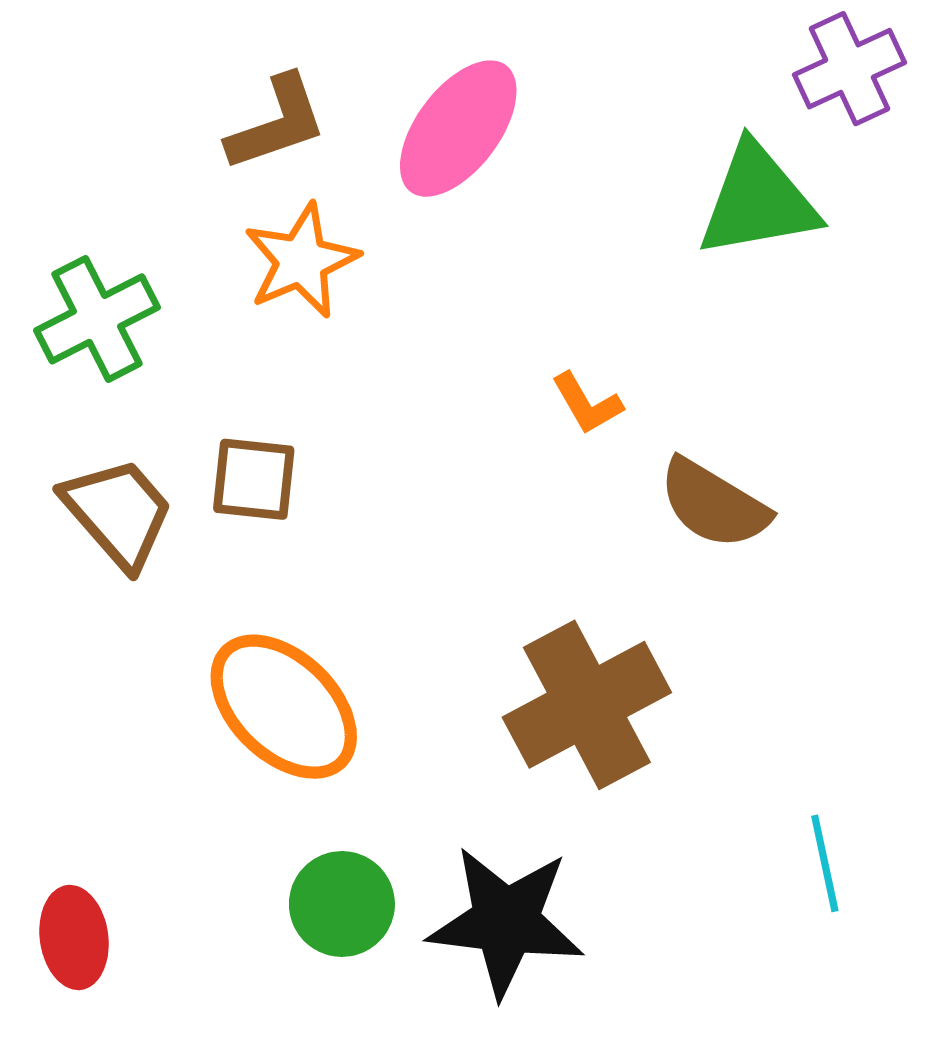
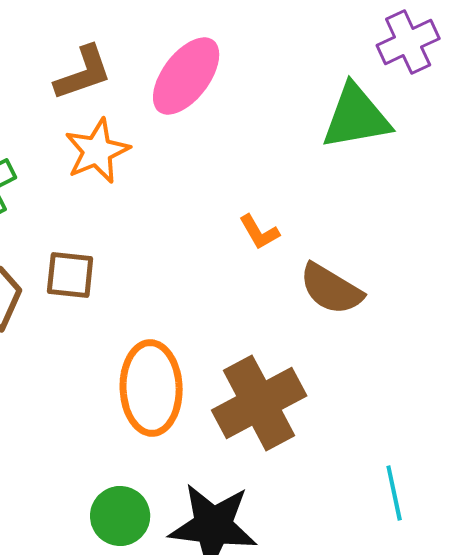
orange ellipse: (284, 707) -> (151, 388), moved, turned 44

